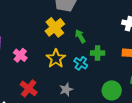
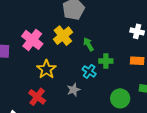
pink cross: (20, 55) -> (32, 40), moved, size x1.5
yellow star: (56, 59) -> (46, 69), moved
gray star: (66, 89) -> (73, 90), moved

